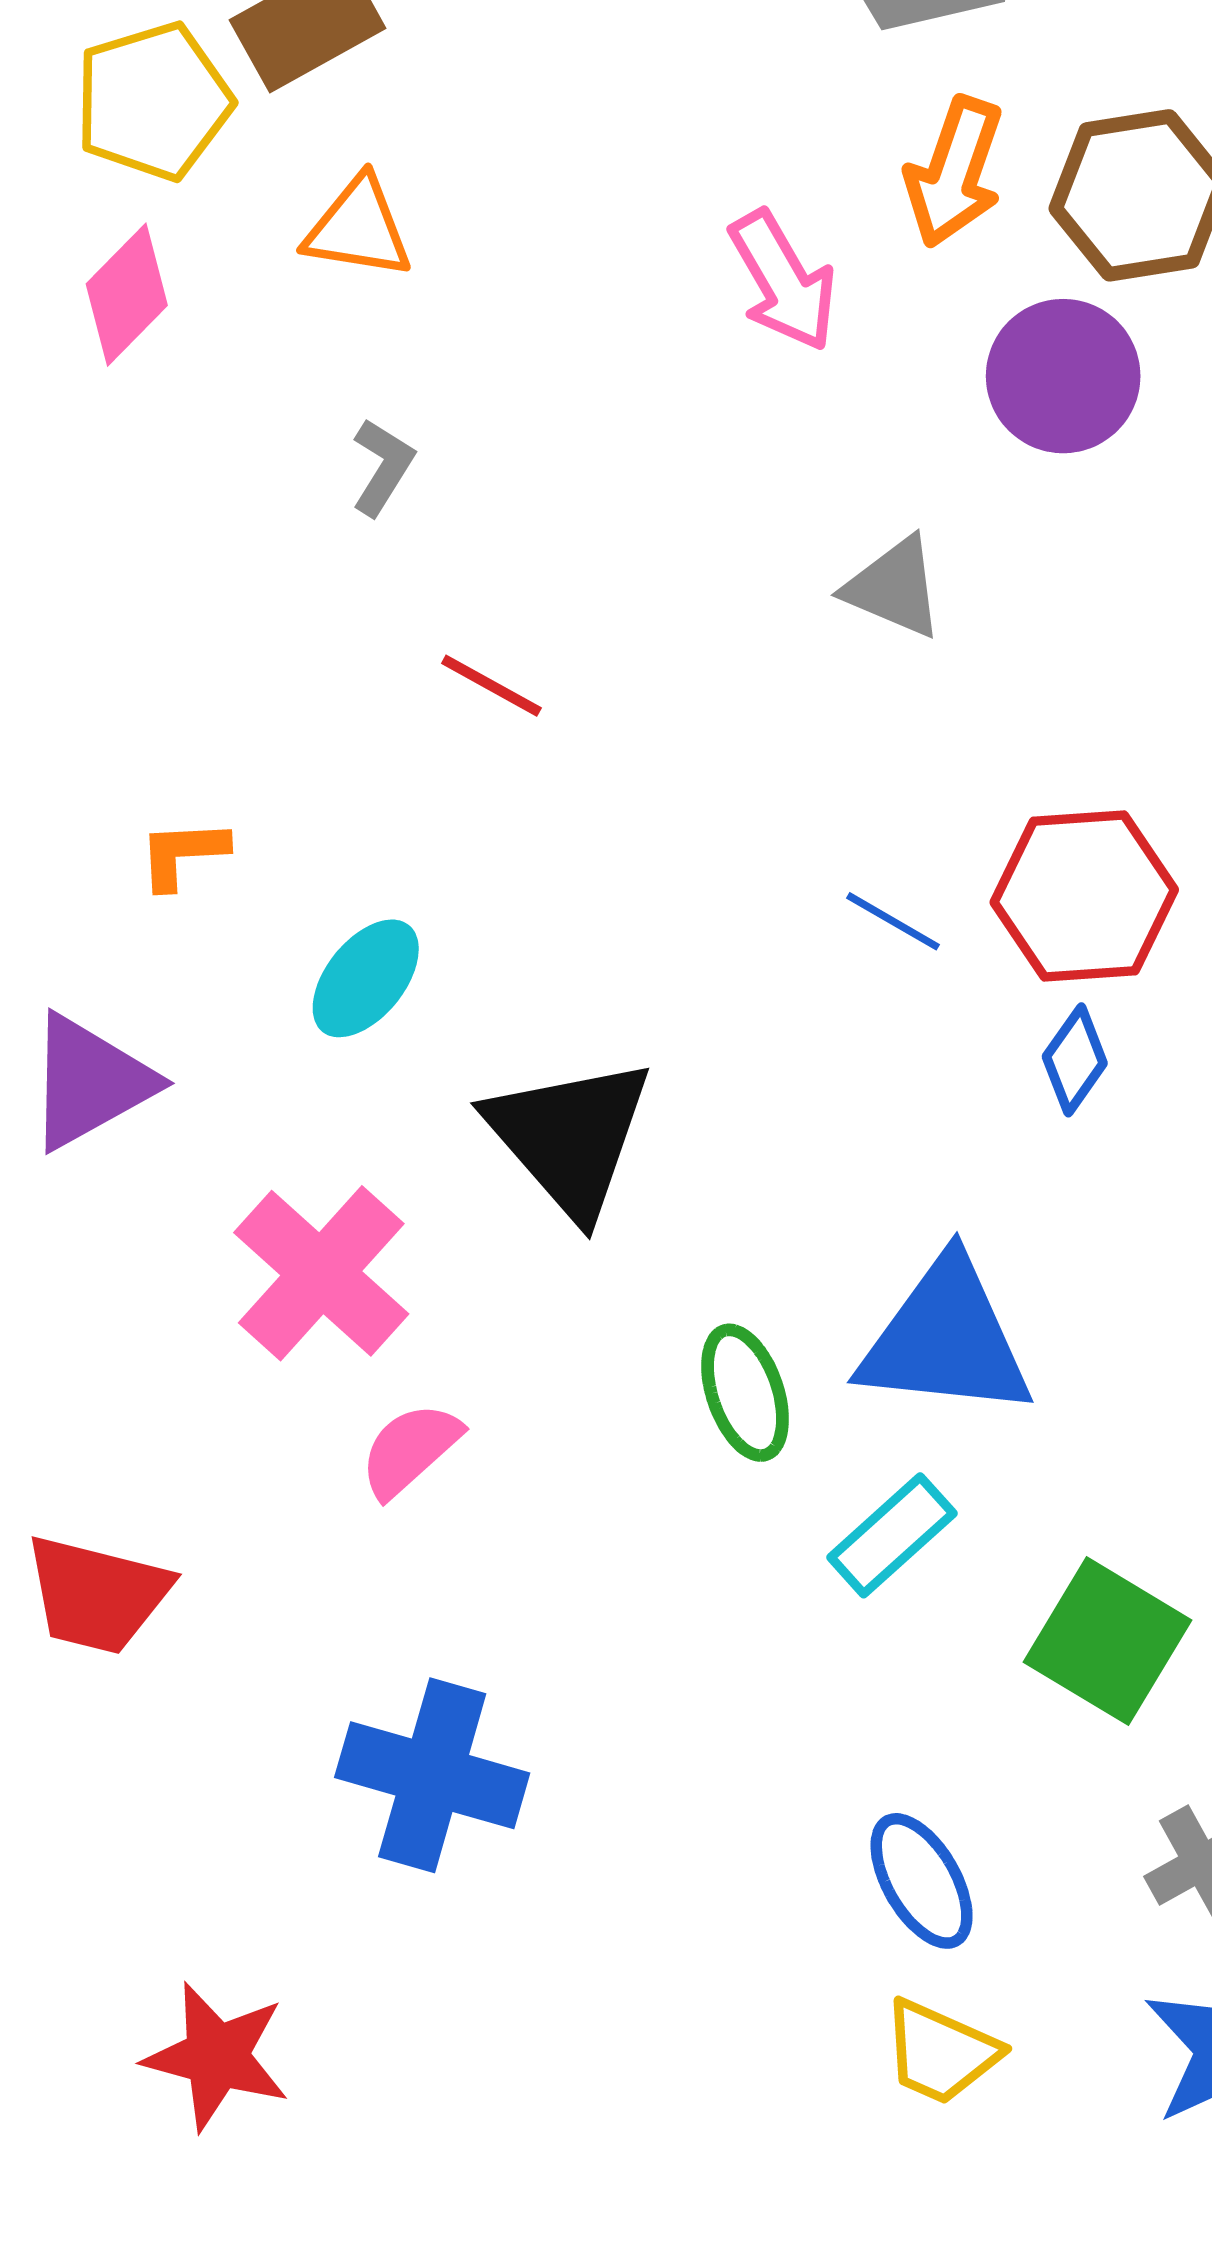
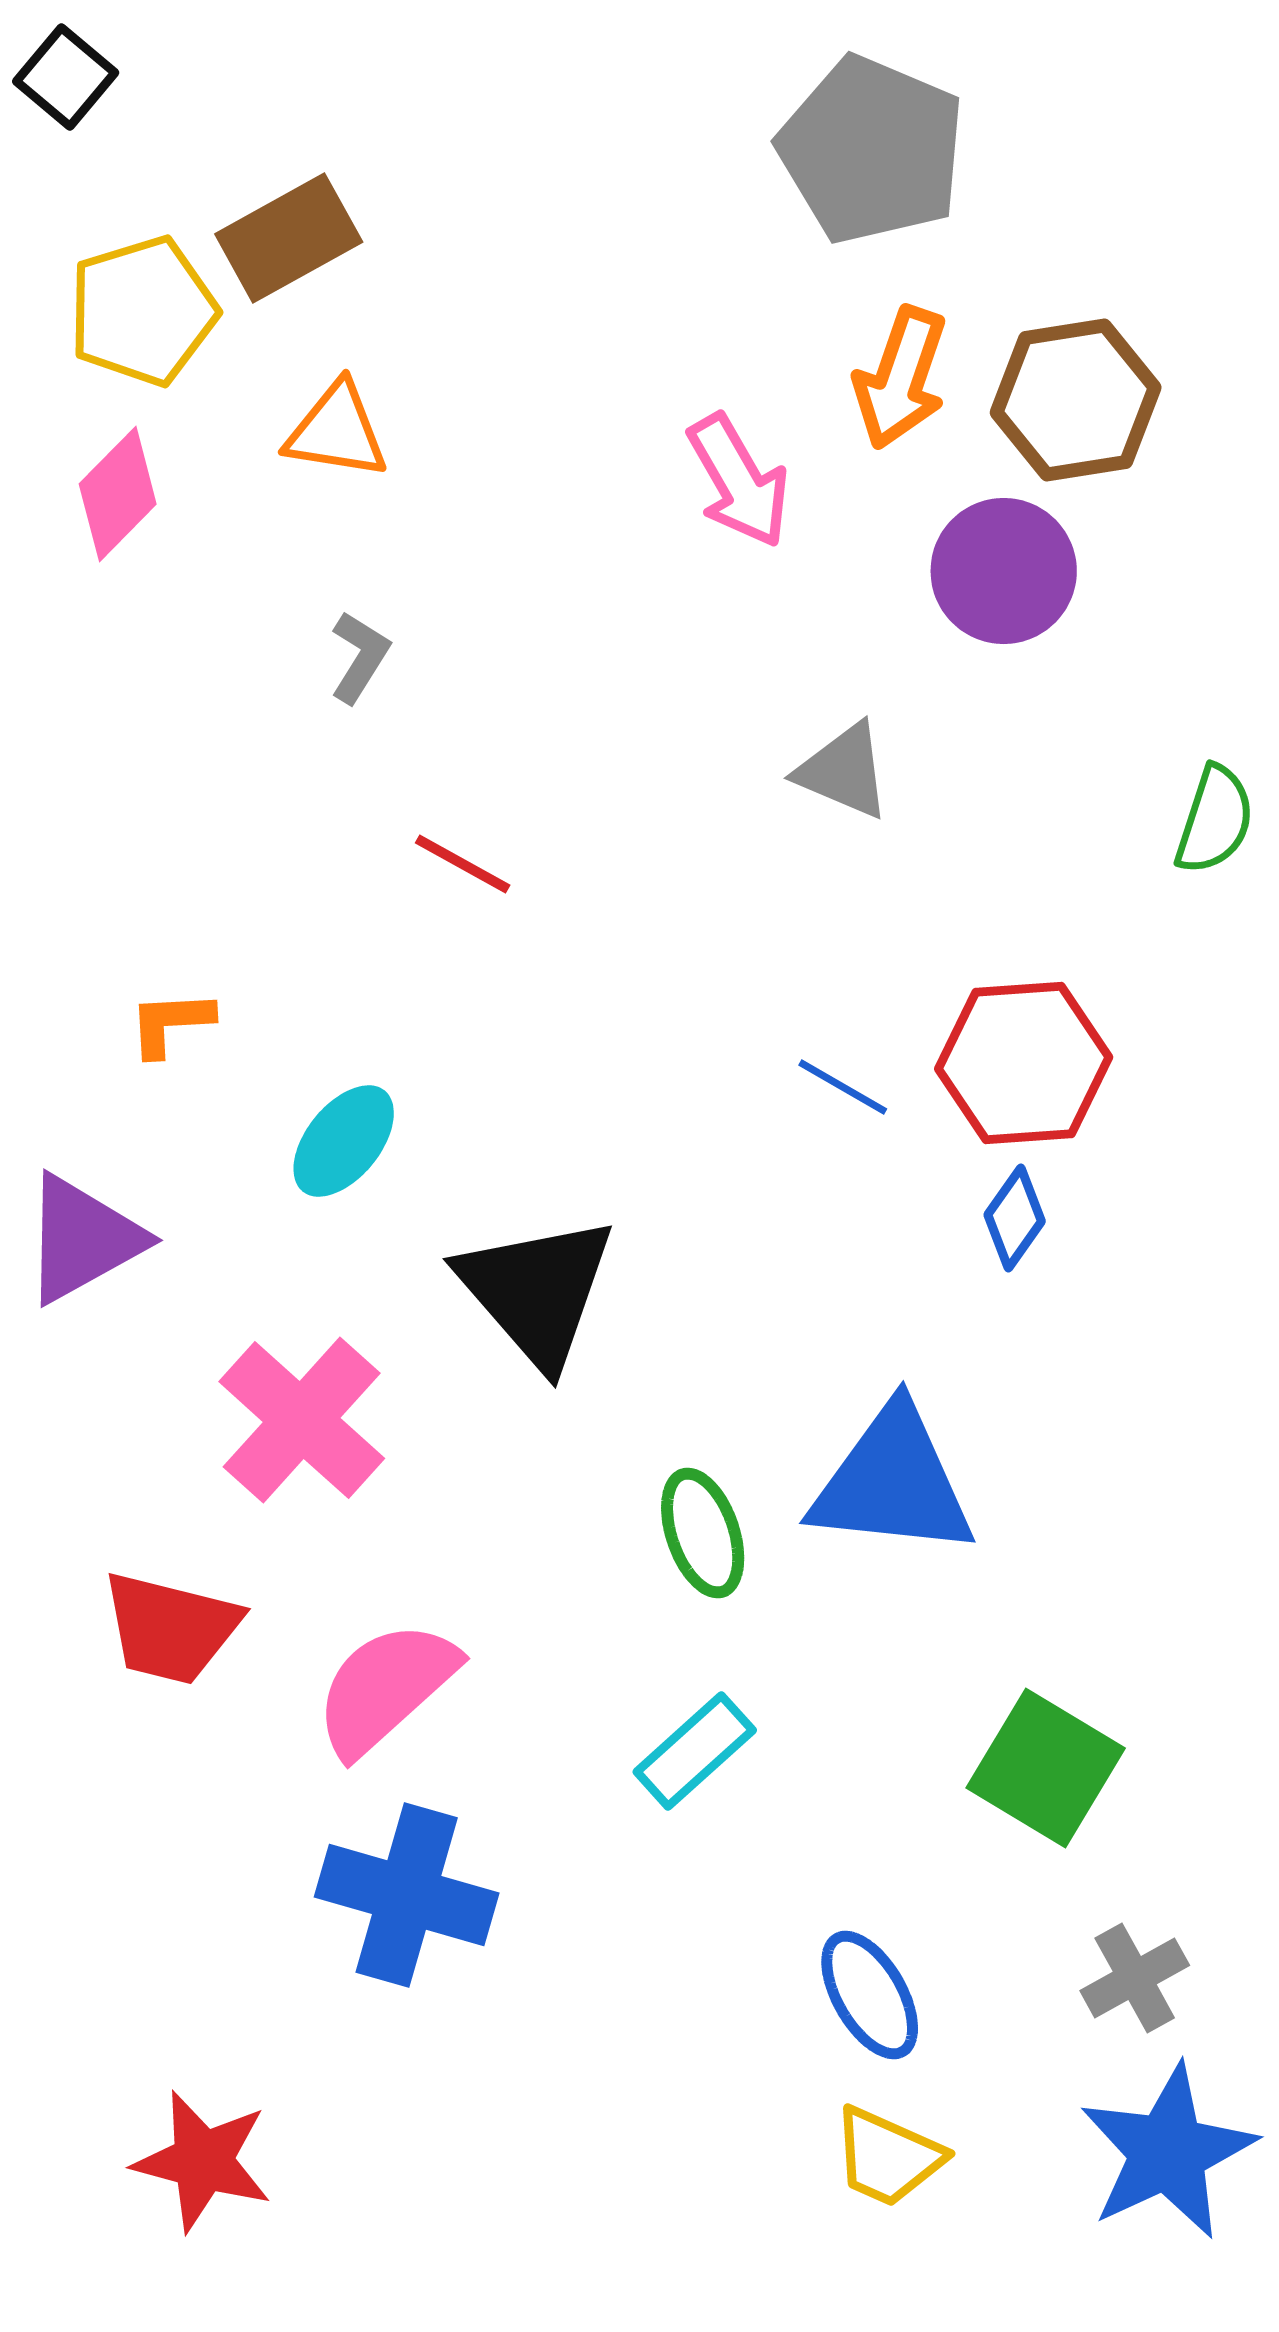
pink semicircle: (410, 1450) -> (386, 1688), moved, size x1.5
cyan rectangle: (892, 1535) -> (695, 1751), moved
red trapezoid: (97, 1595) -> (171, 1628), moved

